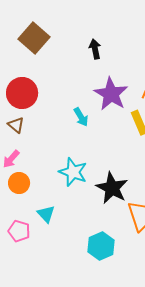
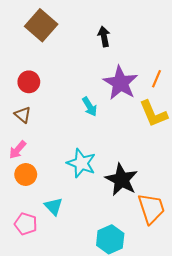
red circle: (22, 93) -> (29, 82), size x0.7

